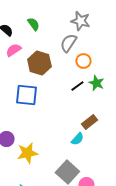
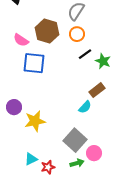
pink semicircle: (13, 50) -> (21, 40), moved, turned -112
orange circle: (83, 61) -> (77, 34), moved
green star: (96, 83) -> (103, 61), moved

